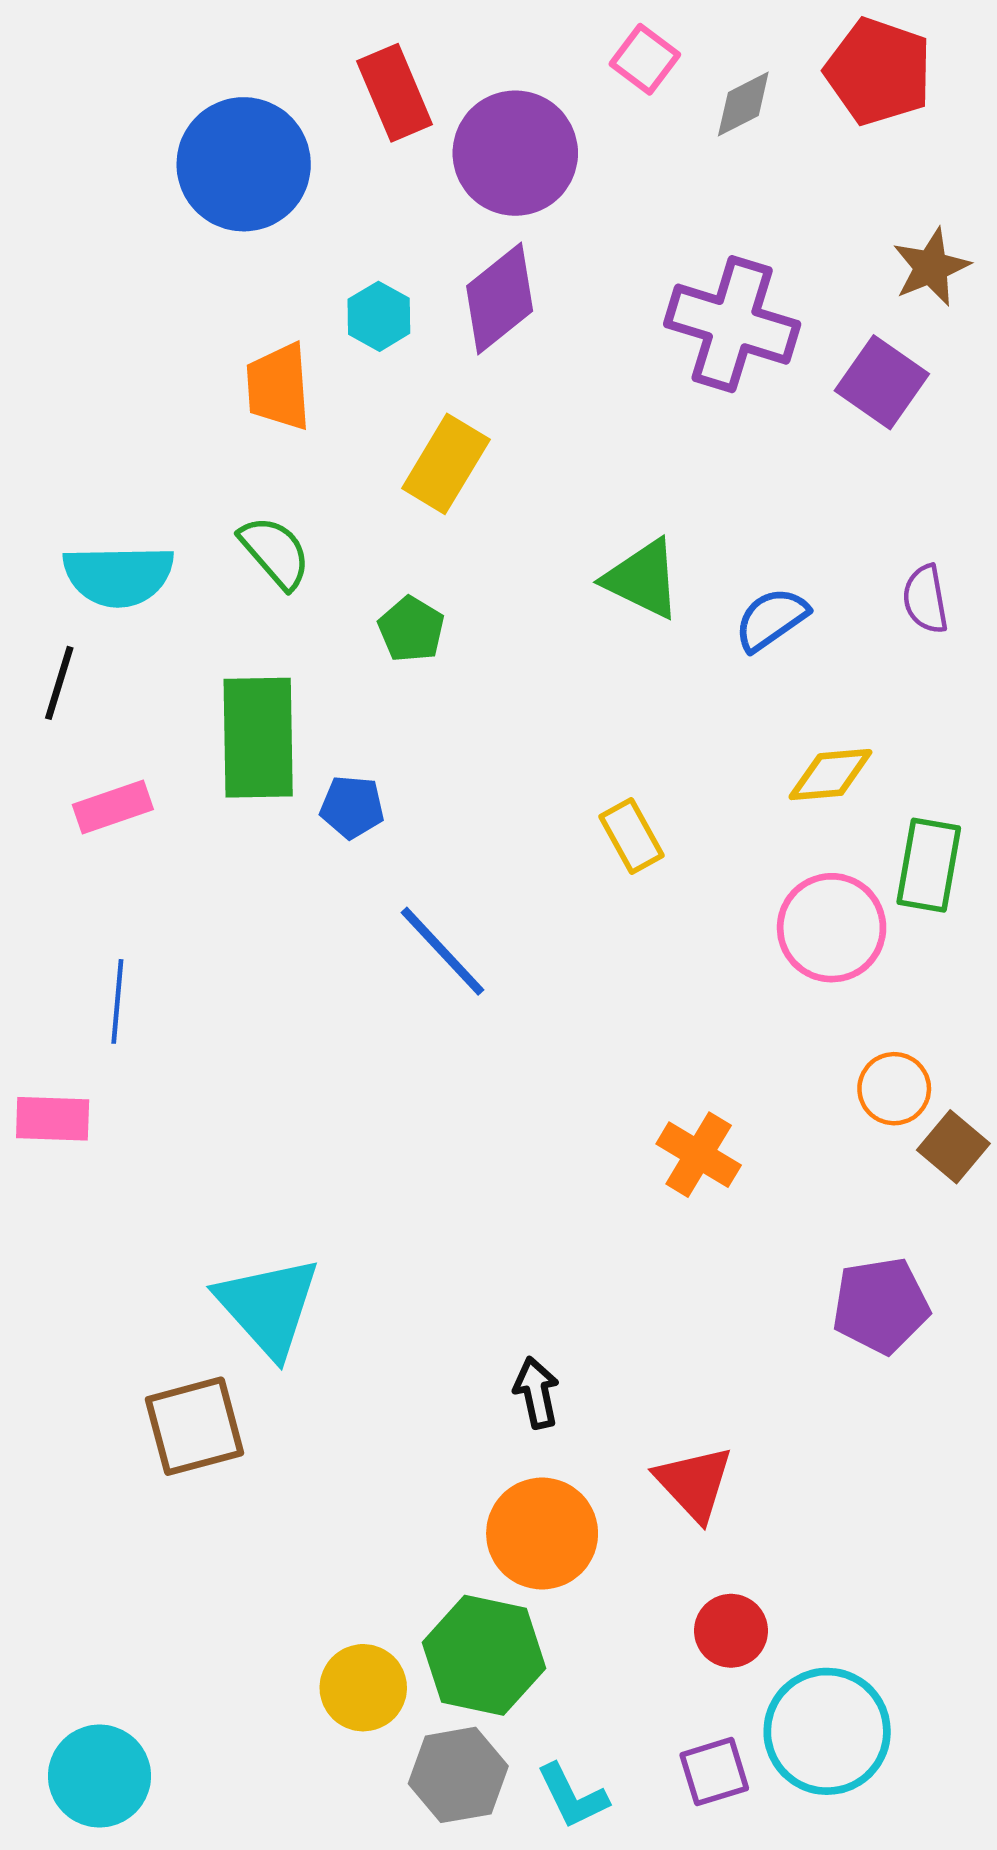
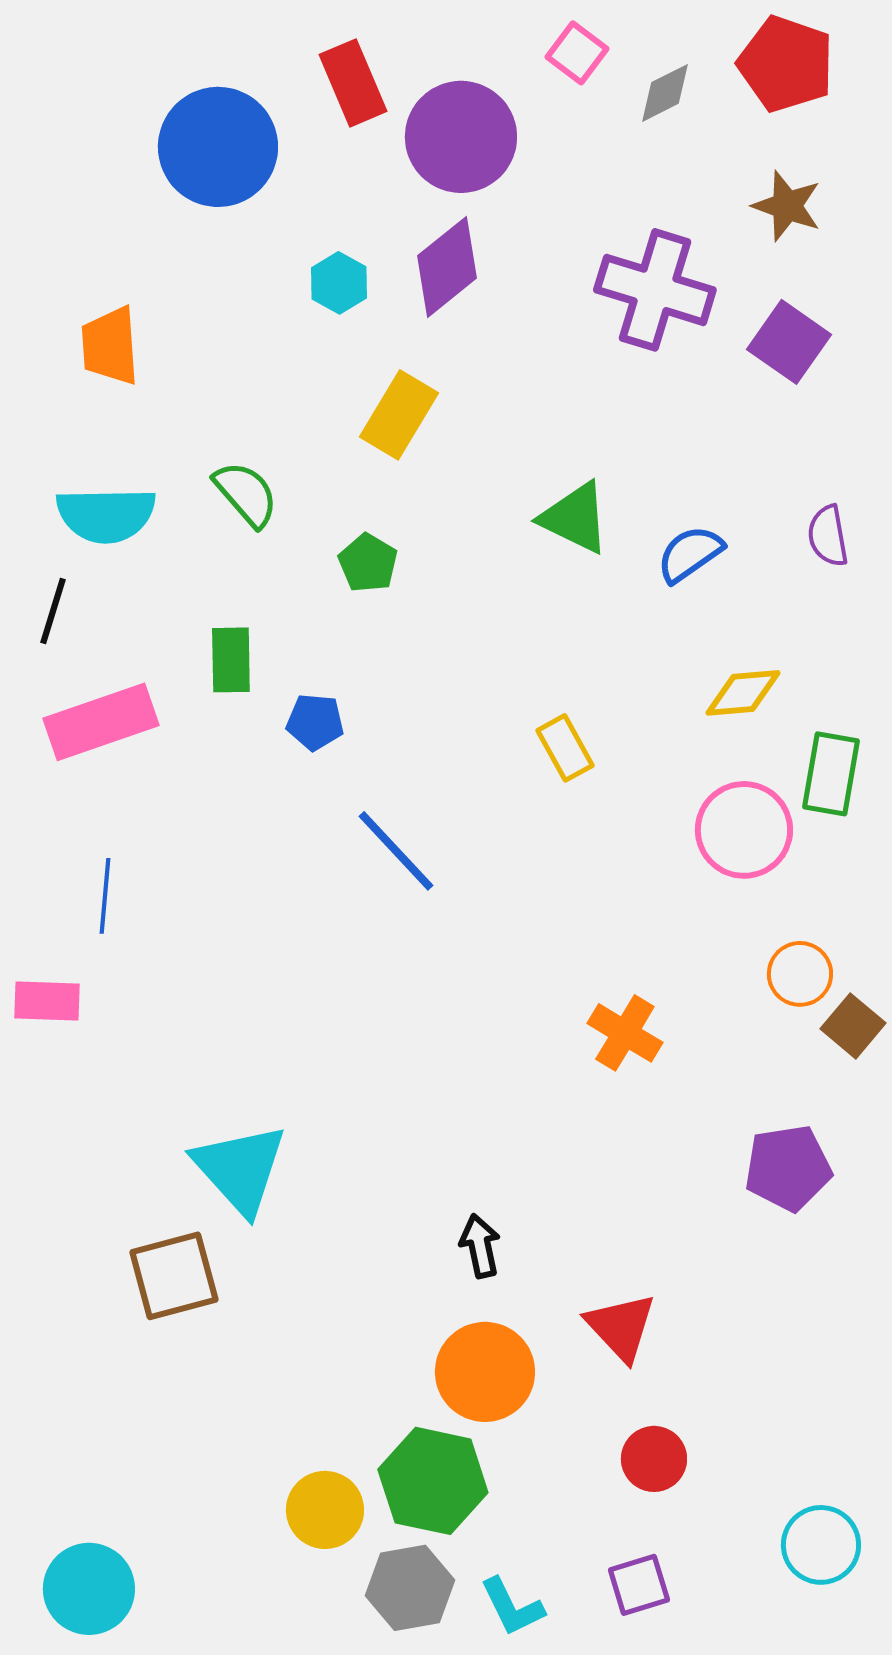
brown star: (931, 267) -> (787, 206), moved, turned -30
orange trapezoid: (278, 387) -> (110, 346), moved
green rectangle: (258, 738) -> (231, 660), size x0.6
pink rectangle: (113, 807) -> (101, 722), size x1.6
cyan circle: (827, 1731) -> (821, 1545), moved, size x0.7

